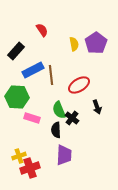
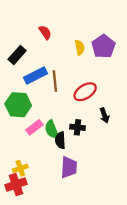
green semicircle: (59, 110) -> (52, 129), moved
pink rectangle: (32, 118) -> (34, 127), turned -56
black cross: (72, 118) -> (78, 127), turned -32
red cross: (30, 168) -> (16, 185), moved

